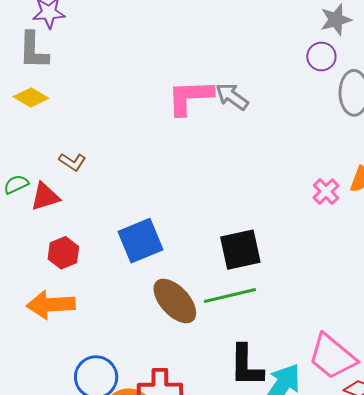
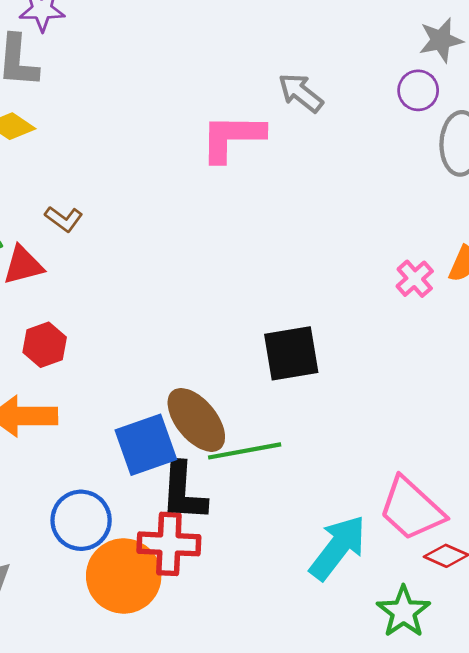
gray arrow: (232, 97) -> (301, 93), moved
blue square: (140, 241) -> (146, 445), moved
green line: (230, 296) -> (245, 451), moved
black L-shape: (246, 366) -> (183, 492), moved

